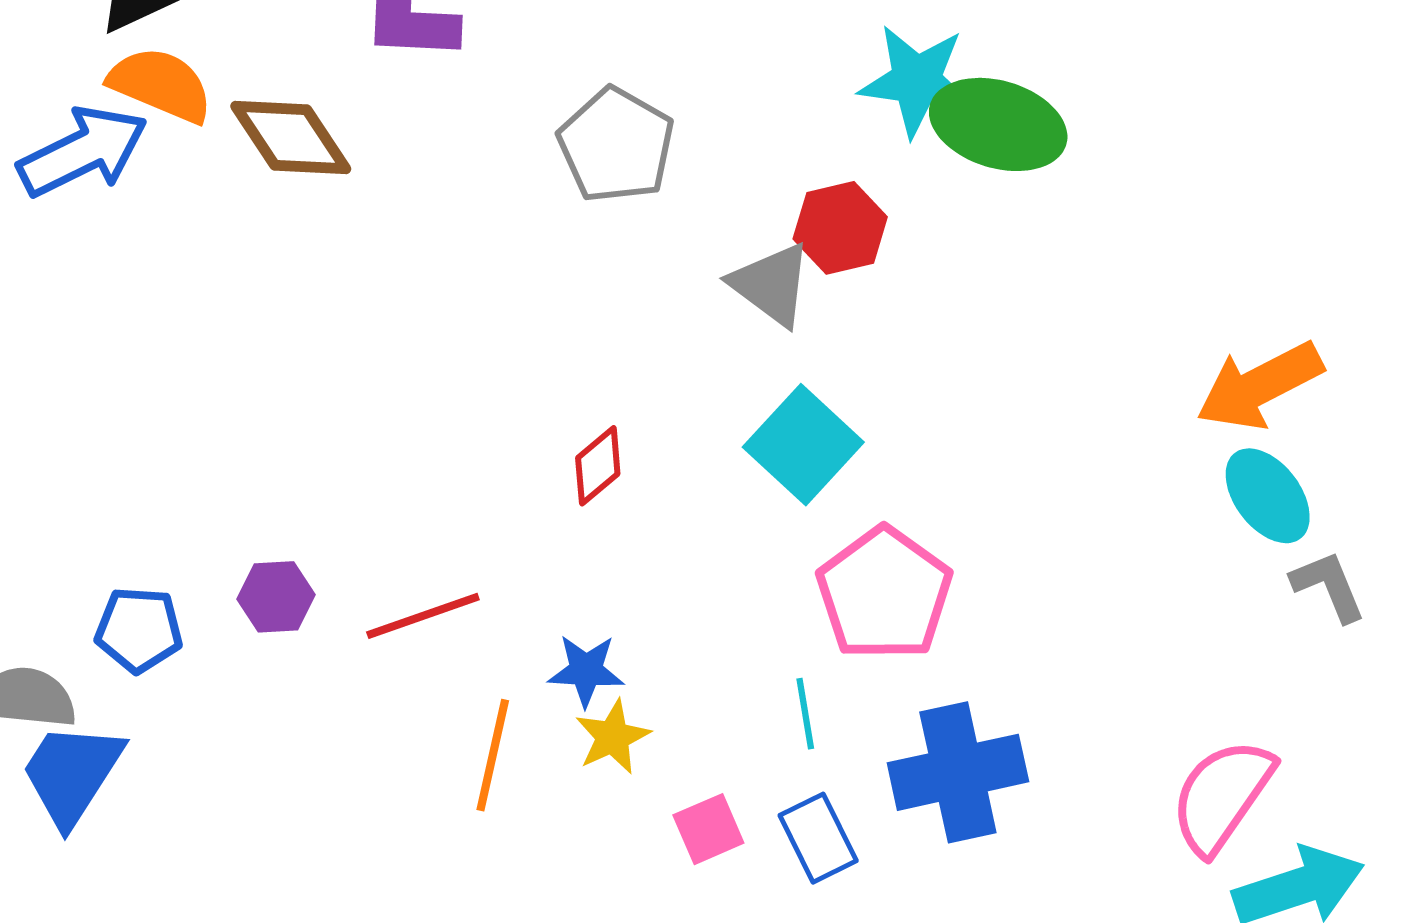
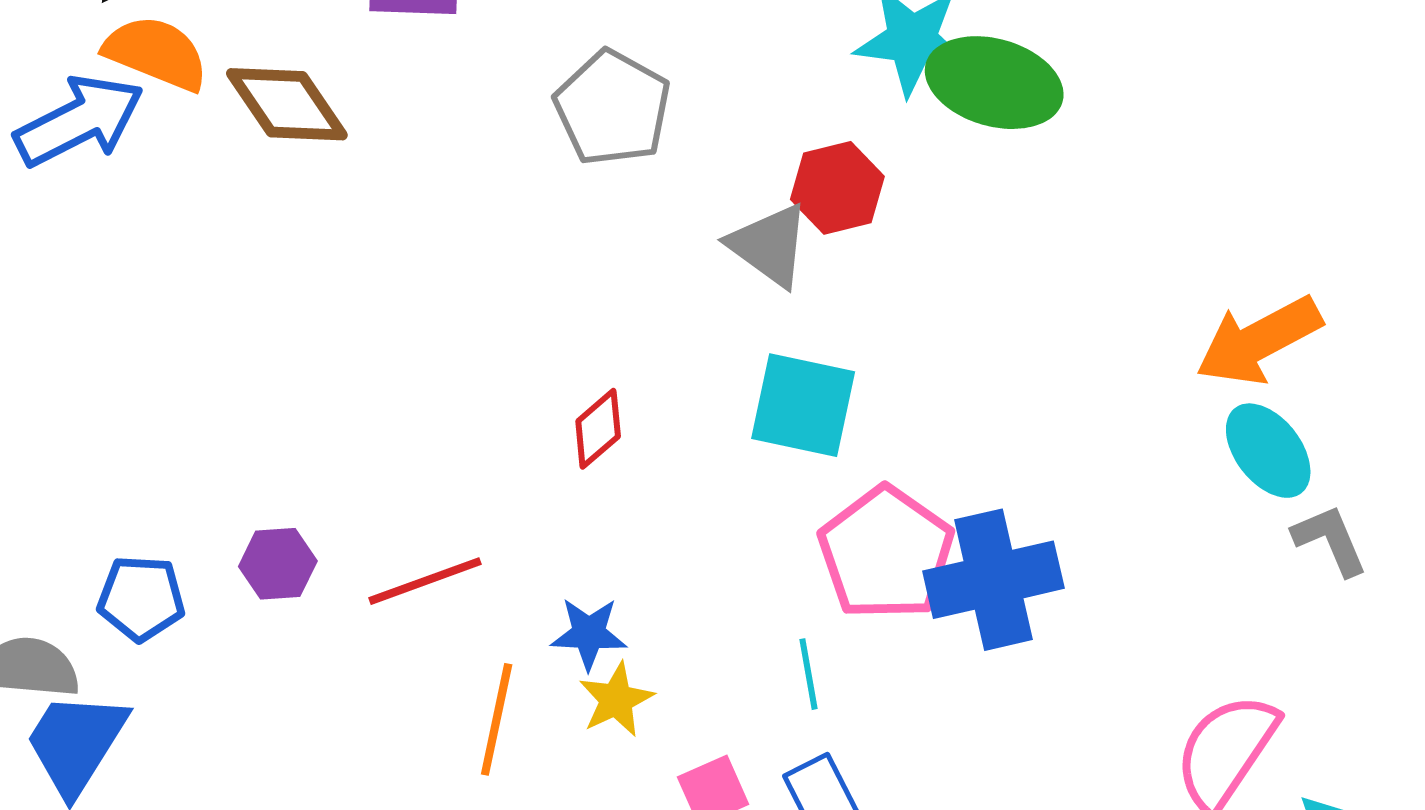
cyan square: (803, 445) -> (803, 405), turned -30
blue cross: (958, 772) -> (993, 580), moved

